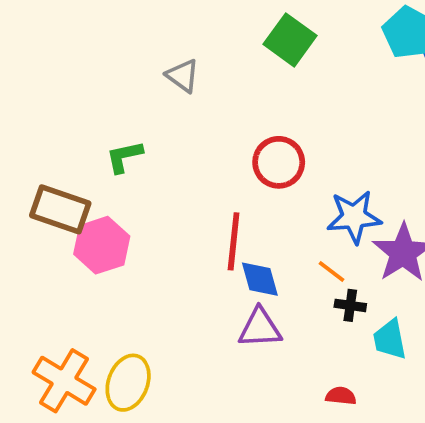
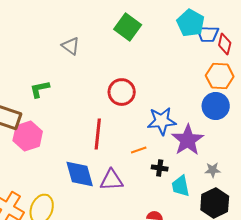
orange line: (331, 272) -> (139, 150), moved, turned -56
blue diamond: (260, 279) -> (80, 174), moved, size x1.4

